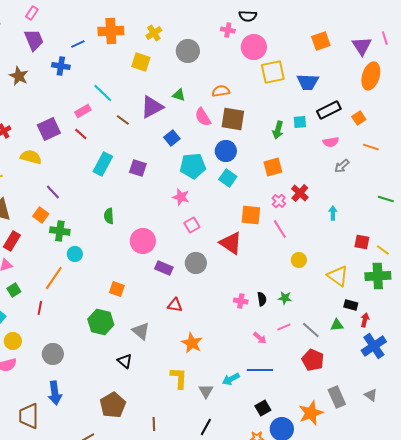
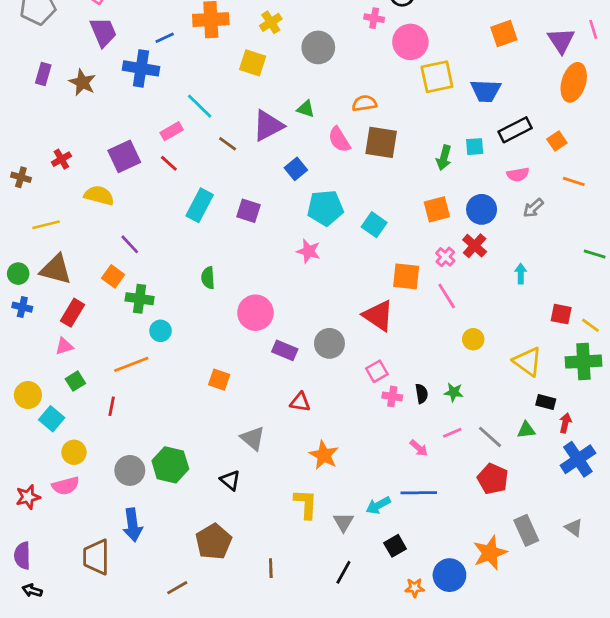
blue cross: (61, 66) -> (141, 68), size x1.4
blue circle: (226, 151) -> (482, 209), moved
pink square: (192, 225) -> (377, 371), moved
orange line: (54, 278) -> (131, 364), turned 35
green hexagon: (101, 322) -> (170, 465), moved
black square: (263, 408) -> (395, 546), moved

